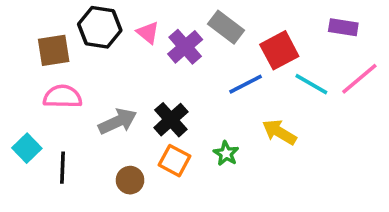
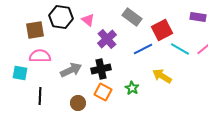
purple cross: (185, 47) -> (107, 39), moved
black cross: (171, 120) -> (101, 69), turned 30
cyan square: (27, 148) -> (20, 73), moved, turned -35

